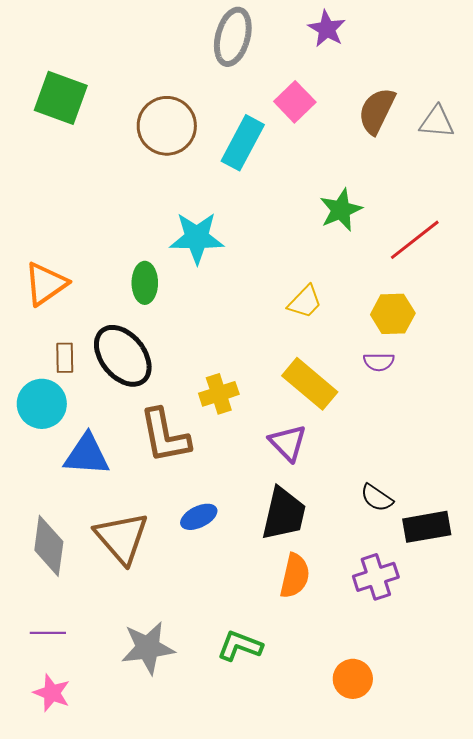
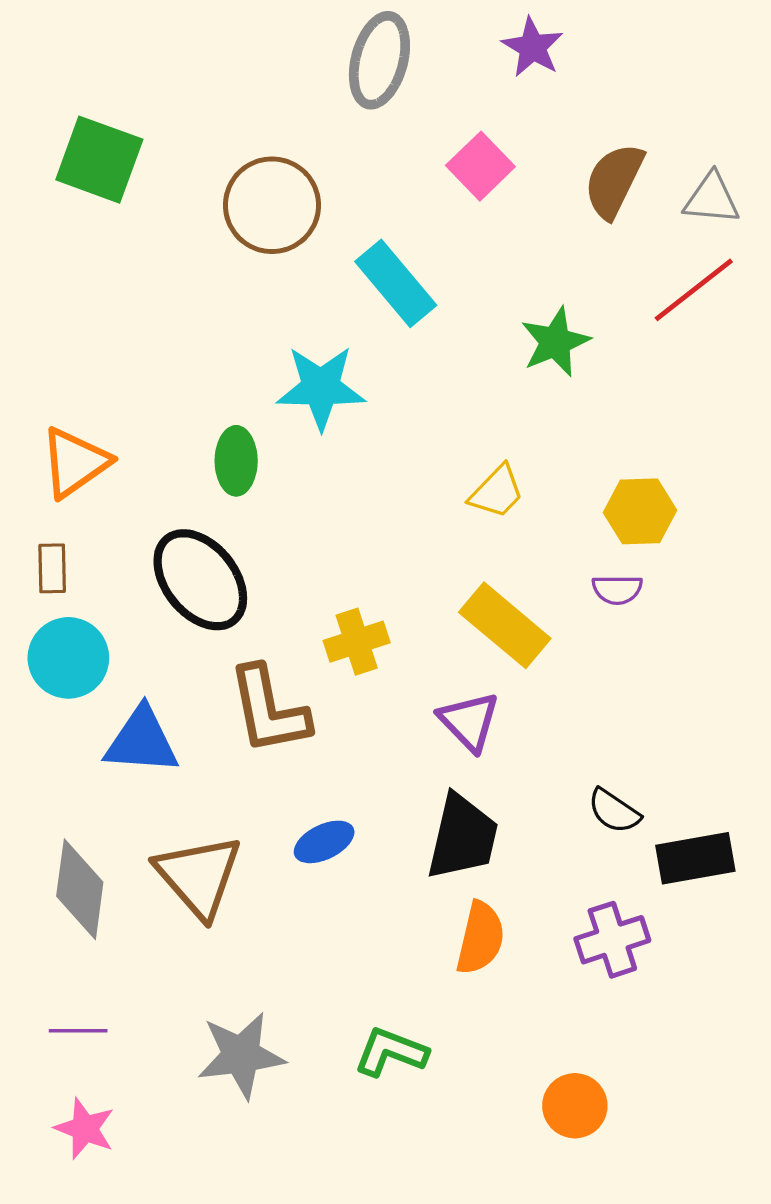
cyan rectangle: (243, 143) -> (396, 283), moved, turned -68
red line: (415, 240) -> (694, 290), moved
brown rectangle: (65, 358) -> (52, 568), moved

